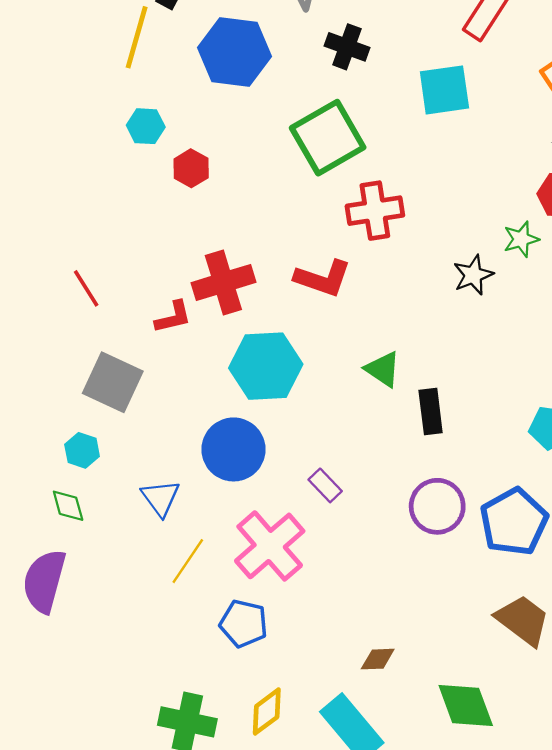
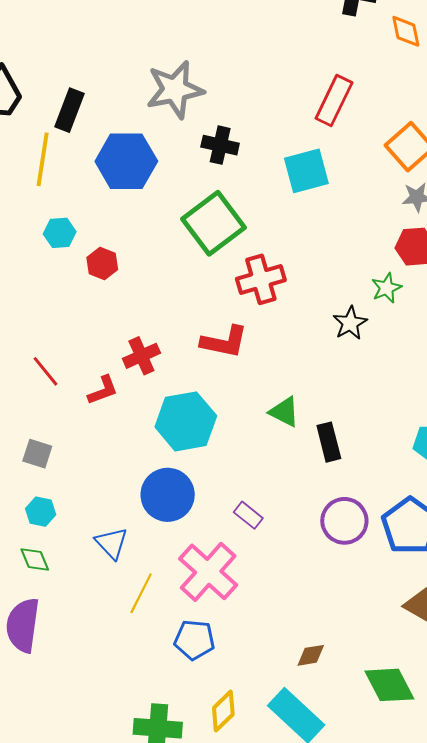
red cross: (223, 282) -> (141, 356), size x0.7
red line: (86, 288) -> (46, 371), moved
gray square: (113, 382) -> (37, 454), moved, size x0.6

